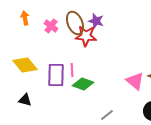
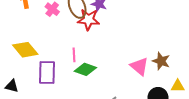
purple rectangle: (56, 75) -> (47, 73), moved
black triangle: (25, 100) -> (12, 86), moved

